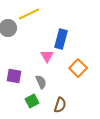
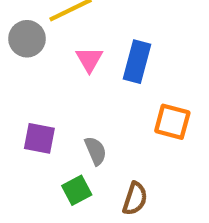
pink triangle: (47, 56) -> (89, 59), moved
orange square: (78, 68) -> (172, 122), turned -30

